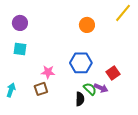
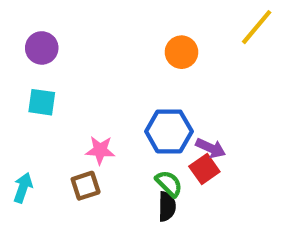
red square: (113, 73) -> (204, 169), moved
purple arrow: (101, 88) -> (211, 148), moved
green semicircle: (90, 89) -> (169, 184), moved

